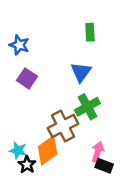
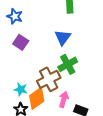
cyan star: (18, 150) -> (21, 89), moved
pink arrow: (98, 152) -> (64, 99), moved

